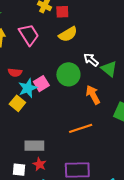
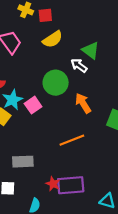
green triangle: (109, 69) -> (91, 50), moved
pink square: (41, 84) -> (33, 105), moved
red star: (39, 164) -> (53, 184), moved

